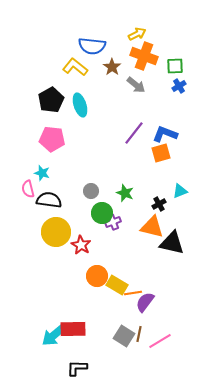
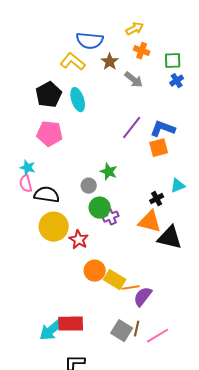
orange cross: (144, 56) -> (142, 51), size x0.6
cyan star: (42, 173) -> (28, 168), moved
green star: (125, 193) -> (109, 172), moved

